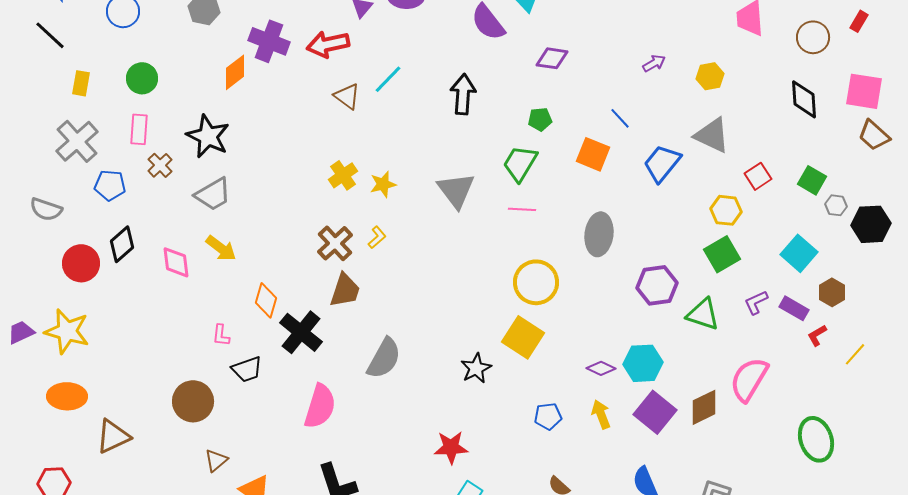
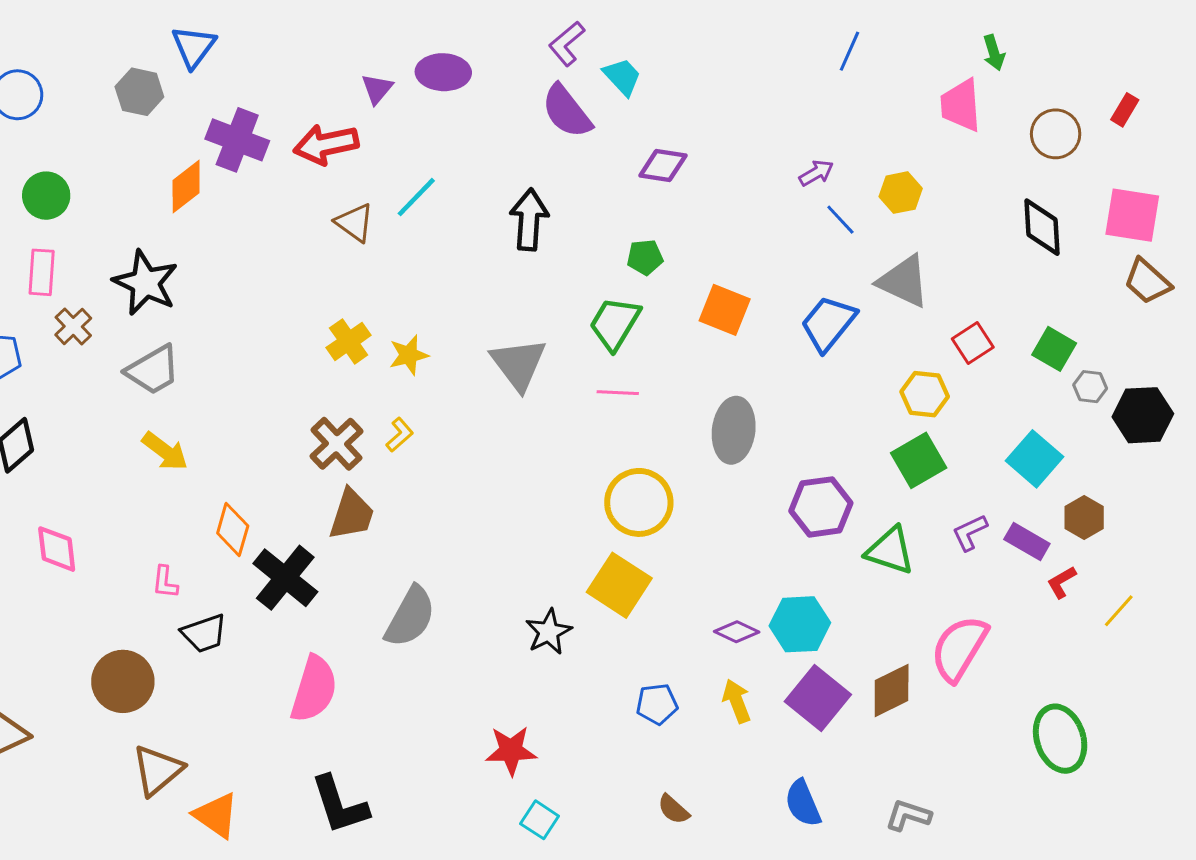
blue line: (620, 118) -> (840, 220), moved
pink diamond: (176, 262) -> (57, 549), moved
brown triangle: (216, 460) -> (157, 770), size x1.5

